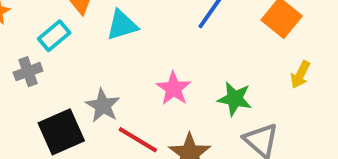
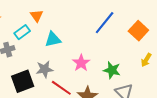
cyan triangle: (122, 25) -> (53, 39), moved
gray star: (103, 106) -> (45, 69), turned 30

